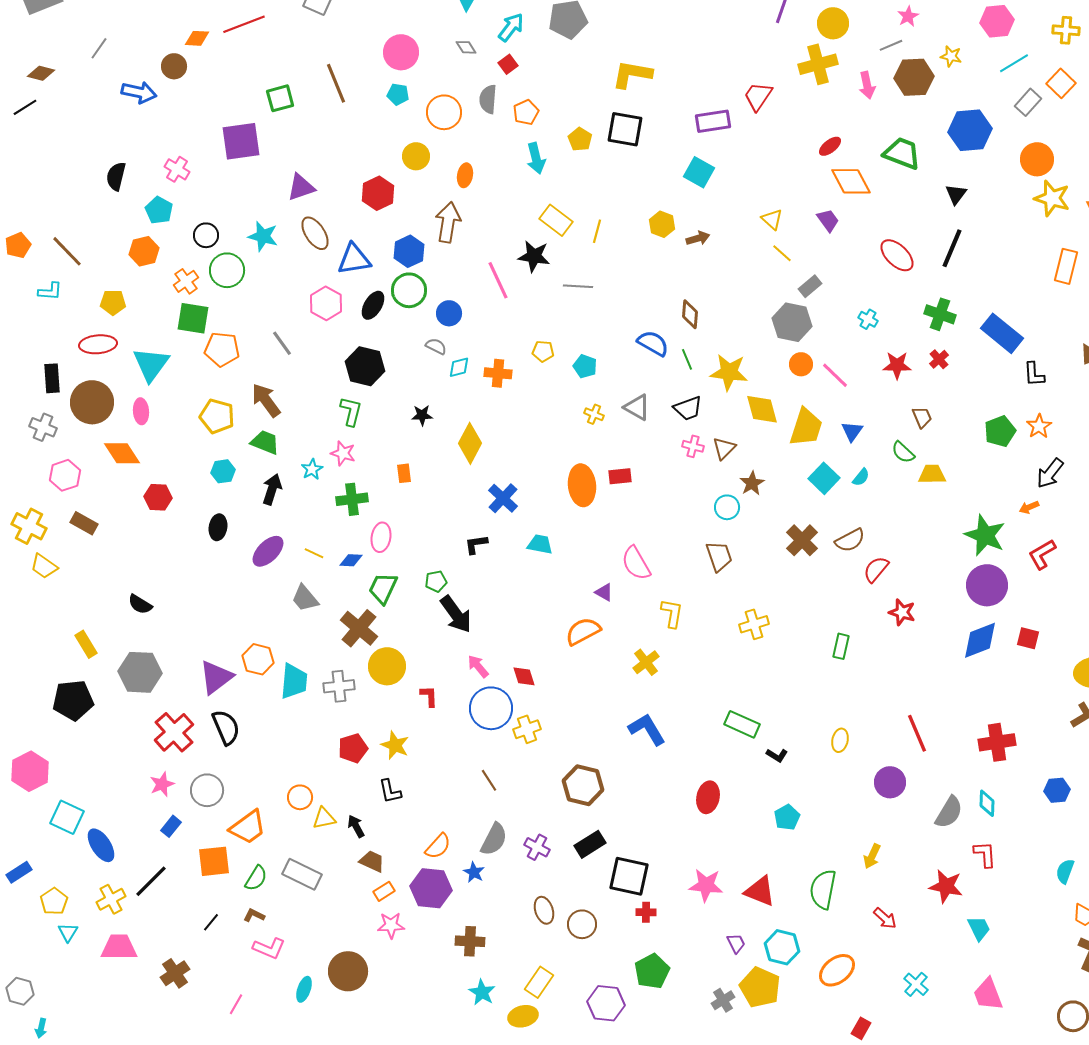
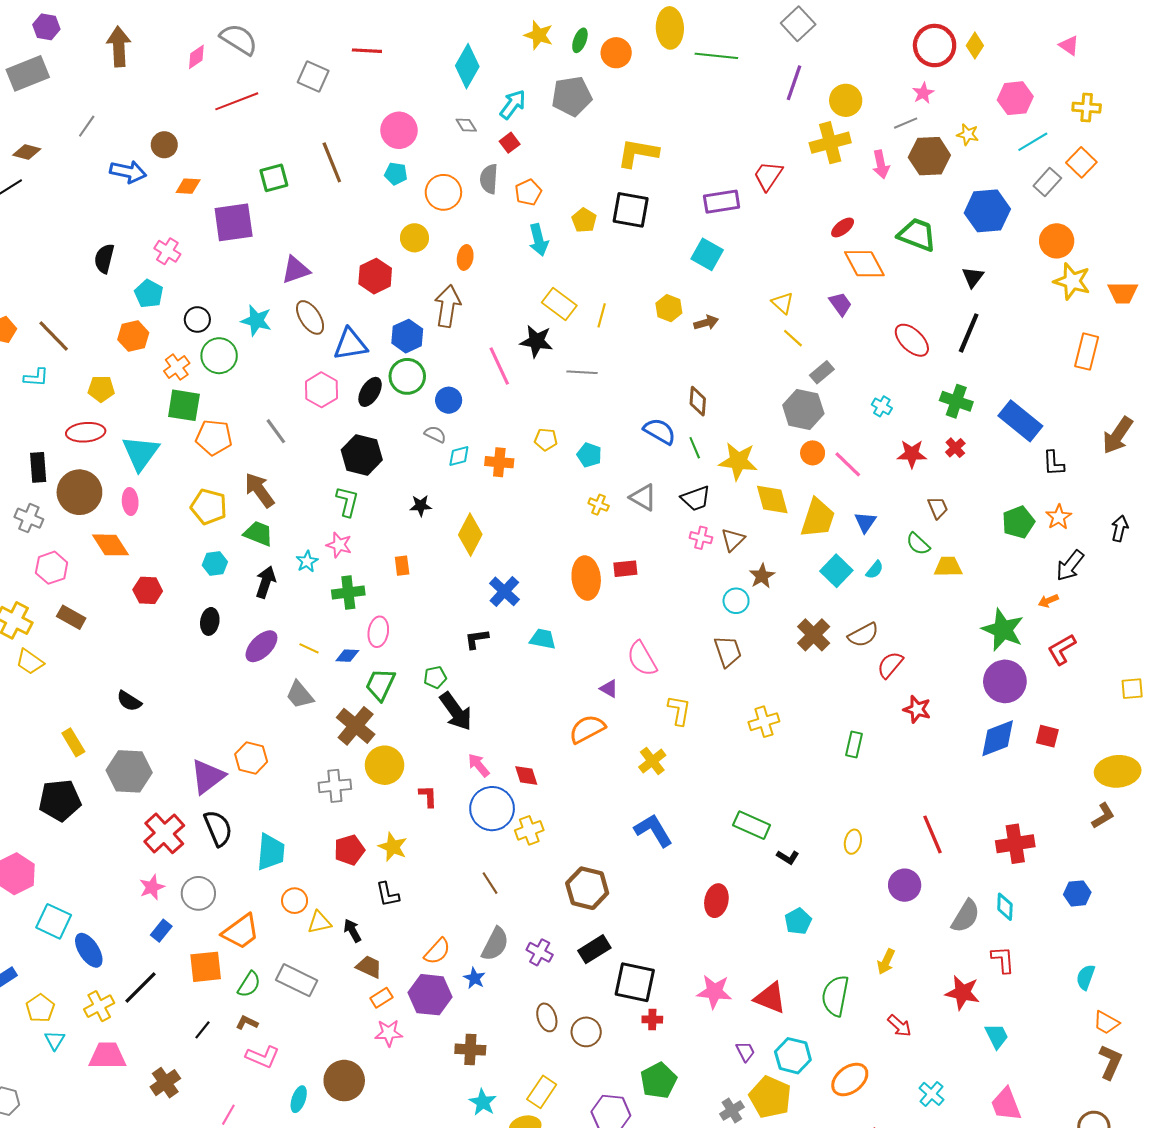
orange diamond: (197, 38) -> (188, 186), moved
cyan trapezoid: (294, 681) -> (271, 852), moved

